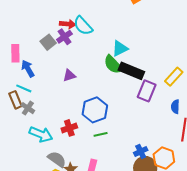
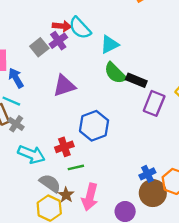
cyan triangle: (120, 48) -> (110, 44), moved
black rectangle: (131, 71) -> (136, 80), size x0.7
purple triangle: (69, 75) -> (64, 86), size x1.5
green line: (101, 134) -> (76, 167), moved

